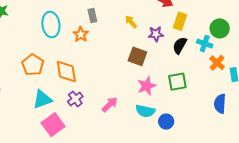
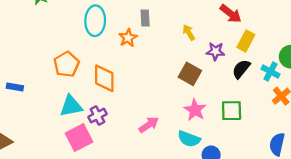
pink star: (147, 86) -> (195, 110), turned -30
purple cross: (75, 99) -> (97, 116), moved

